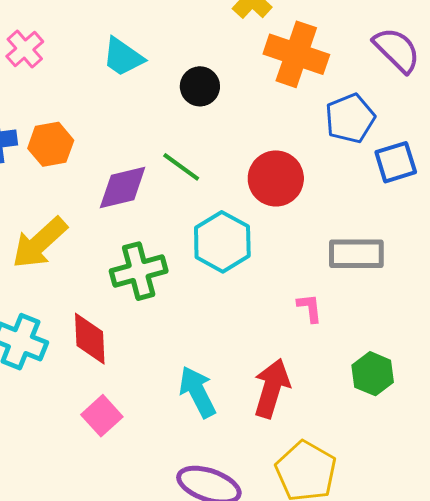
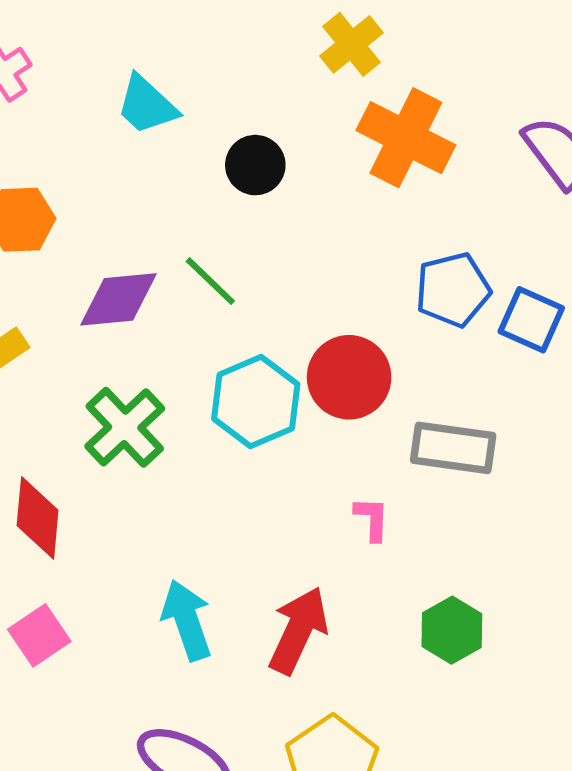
blue pentagon: (350, 118) -> (453, 290), moved
blue square: (396, 162) -> (531, 320), turned 33
red circle: (276, 178) -> (349, 377), moved
green cross: (139, 271) -> (125, 427), turned -36

